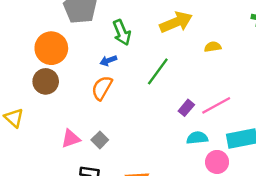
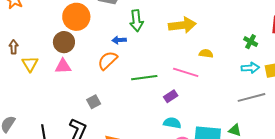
green line: (158, 71) -> (144, 78), moved, turned 30
pink line: (216, 105) -> (186, 72), moved, turned 30
pink triangle: (71, 139) -> (63, 66), moved

